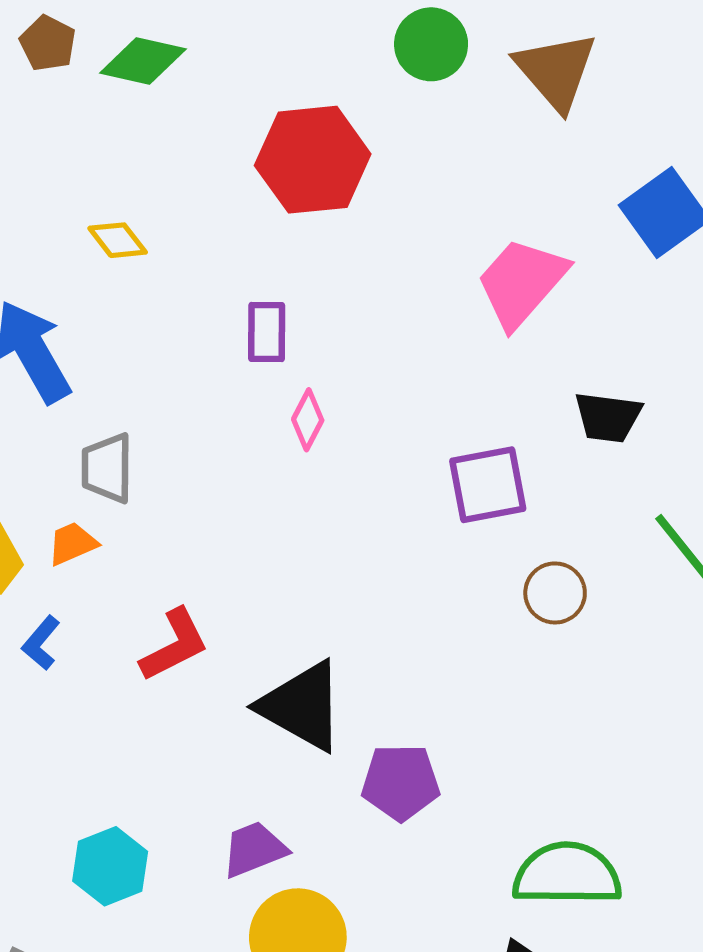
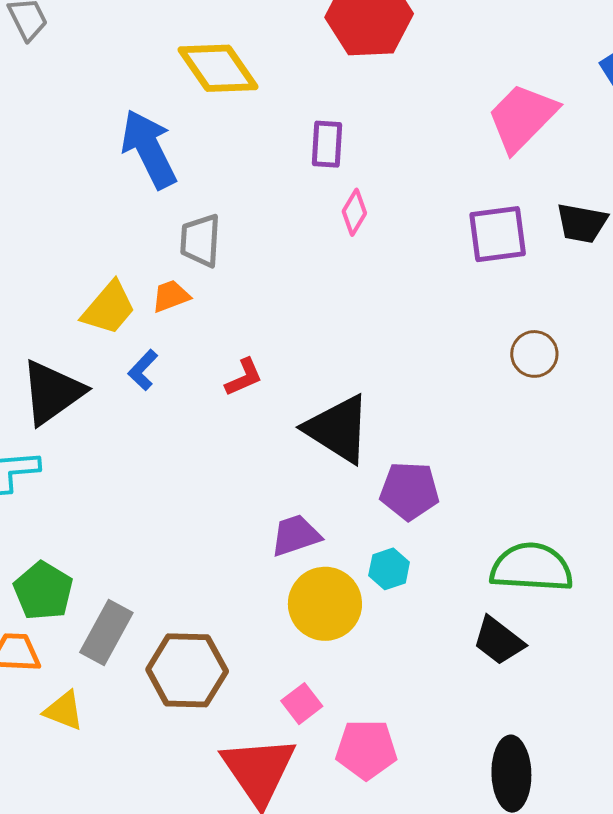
yellow diamond: (118, 240) -> (218, 68), size x1.8
purple square: (488, 485) -> (498, 234), moved
red L-shape: (174, 645) -> (244, 377), size x0.7
cyan hexagon: (110, 866) -> (389, 569), moved, size x0.7

